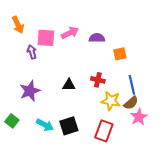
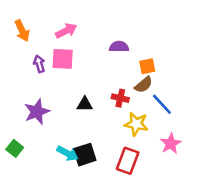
pink arrow: (70, 33) -> (66, 31), moved
pink square: (46, 38) -> (63, 59), moved
blue line: (132, 85) -> (162, 104), turned -30
brown semicircle: (131, 103) -> (144, 85), moved
cyan arrow: (45, 125) -> (67, 153), moved

